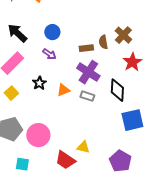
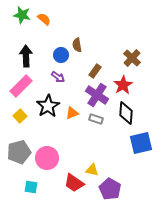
black arrow: (17, 33) -> (26, 56), turned 45
brown semicircle: (103, 42) -> (77, 45), moved
brown rectangle: (86, 48) -> (95, 71), turned -48
red star: (132, 62) -> (123, 85), moved
black star: (39, 83) -> (48, 106), size x1.6
purple pentagon: (120, 161) -> (110, 189), moved

